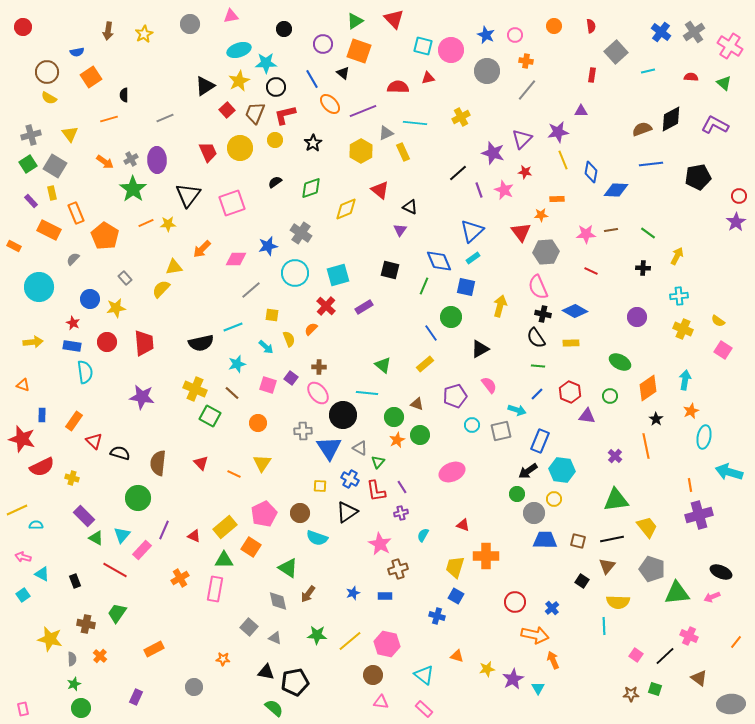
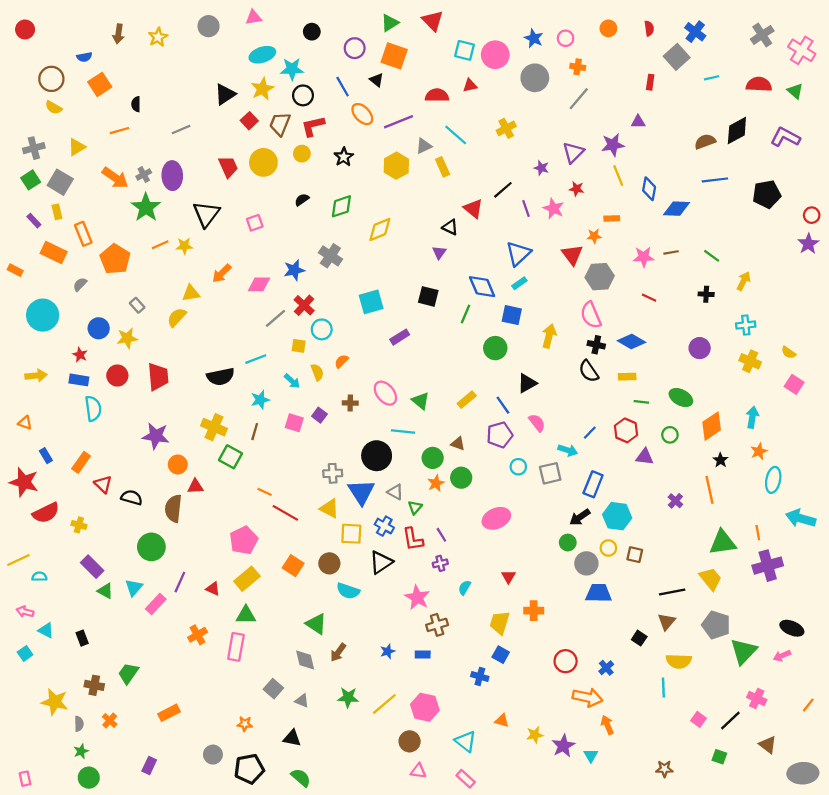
blue cross: (661, 32) -> (695, 32), moved
red semicircle: (691, 77) -> (759, 84), size x1.6
cyan line: (415, 123) -> (456, 135), turned 35
yellow triangle: (70, 134) -> (77, 147), turned 36
purple star: (493, 153) -> (541, 168), size x0.6
orange arrow: (105, 162) -> (115, 178), size x1.4
red triangle: (380, 190) -> (473, 209), moved
pink square: (232, 203) -> (255, 223), size x0.6
cyan circle: (295, 273) -> (322, 329), moved, size x0.7
red cross: (326, 306) -> (304, 305), moved
blue line: (431, 333) -> (503, 405), moved
green line: (538, 366) -> (641, 402), moved
brown line: (232, 393) -> (255, 432), turned 63
pink ellipse: (318, 393) -> (385, 393), moved
blue rectangle: (42, 415) -> (46, 456), turned -32
orange circle: (258, 423) -> (178, 465), moved
red triangle: (201, 463) -> (195, 486), moved, turned -49
yellow triangle: (262, 463) -> (329, 508), moved, turned -36
orange line: (234, 474) -> (265, 492), moved
yellow square: (320, 486) -> (351, 534), size x1.5
green triangle: (616, 500) -> (723, 543), moved
pink pentagon: (264, 514) -> (244, 540), moved
red triangle: (463, 525) -> (508, 577), turned 40
brown square: (578, 541) -> (635, 555), moved
orange square: (251, 547) -> (293, 566), moved
orange cross: (486, 556) -> (534, 611), size x0.7
red line: (115, 570) -> (285, 513), moved
green triangle: (677, 593) -> (744, 651), turned -40
black pentagon: (295, 682) -> (249, 769), moved
brown star: (631, 694) -> (664, 769), moved

